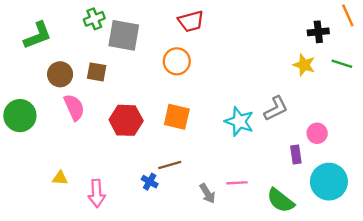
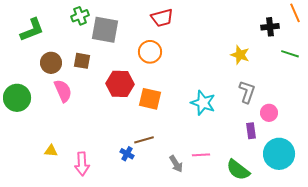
yellow star: (304, 65) -> (240, 55), moved
gray L-shape: (276, 108) -> (247, 92), moved, turned -45
red hexagon: (126, 120) -> (120, 84), moved

